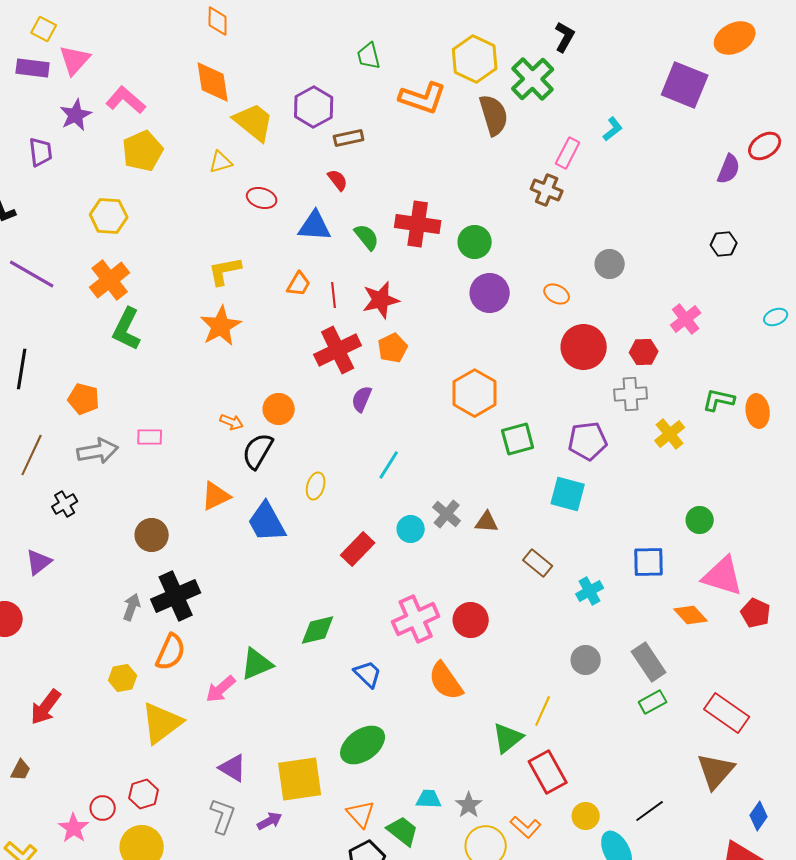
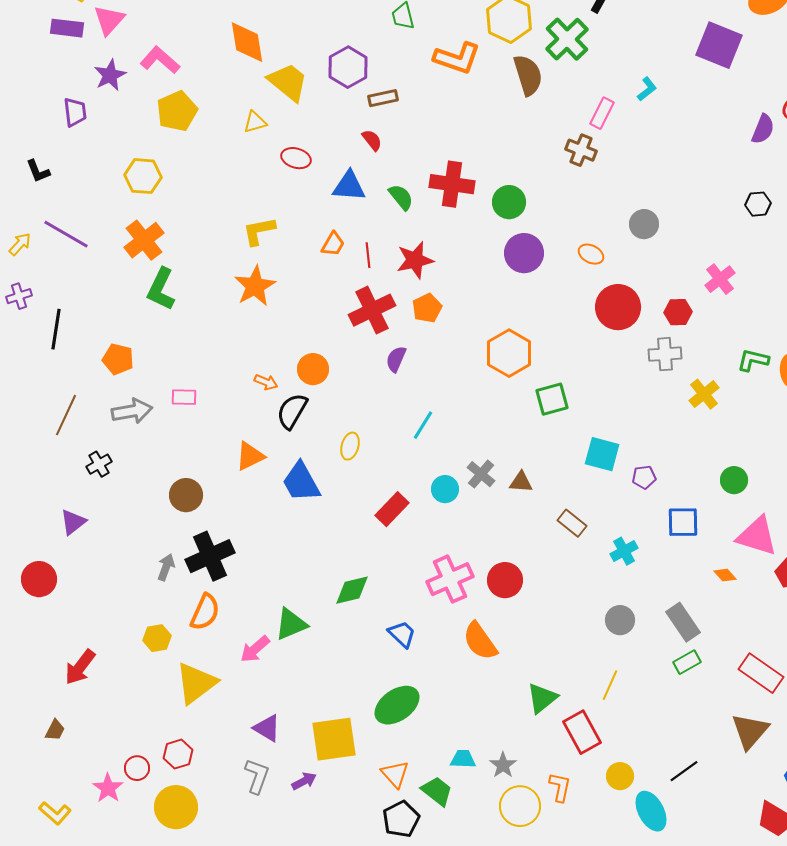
purple pentagon: (588, 441) -> (644, 477), moved, size x0.6
orange diamond: (691, 615) -> (725, 575), size x0.7
yellow line: (543, 711) -> (610, 685), moved
orange L-shape: (526, 827) -> (560, 787), turned -120

